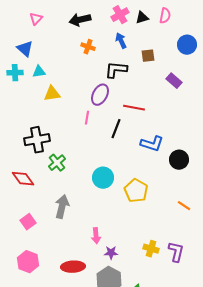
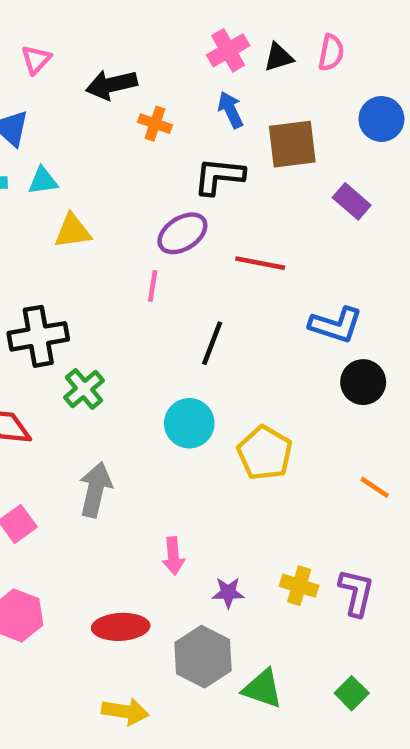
black arrow: (80, 20) -> (111, 85), moved
brown square: (148, 56) -> (292, 144), size x1.6
purple ellipse: (100, 95) -> (182, 233), turned 30
black line: (116, 129) -> (212, 343), moved
blue L-shape: (152, 144) -> (336, 325), moved
purple star: (111, 253) -> (228, 593), moved

